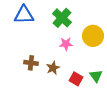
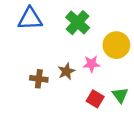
pink star: (66, 44) -> (91, 64), moved
brown star: (53, 68) -> (66, 71), moved

